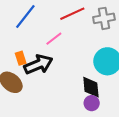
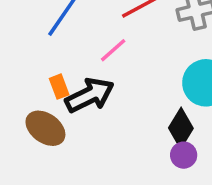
black diamond: (91, 87) -> (181, 128), turned 40

